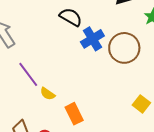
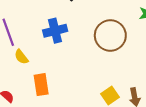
blue cross: (92, 39) -> (55, 31), moved

